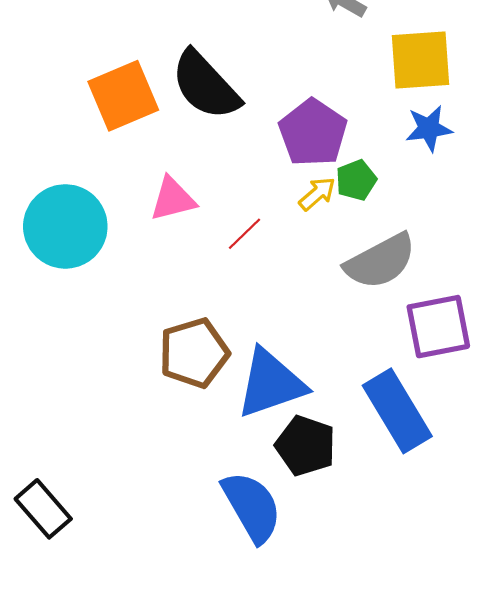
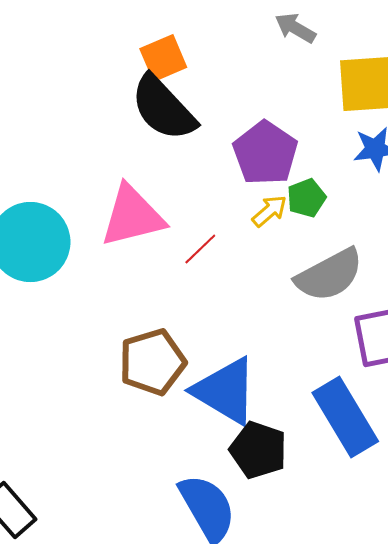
orange square: (123, 96) -> (163, 58), moved, size x0.7
pink triangle: (173, 199) -> (132, 216), size x1.5
blue triangle: (271, 383) -> (225, 391), turned 50

